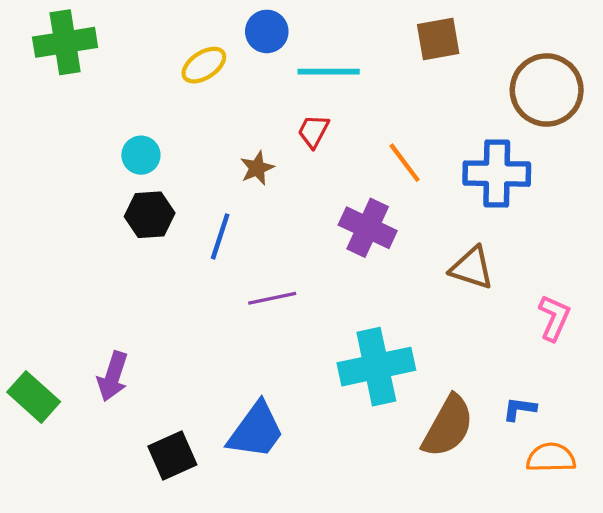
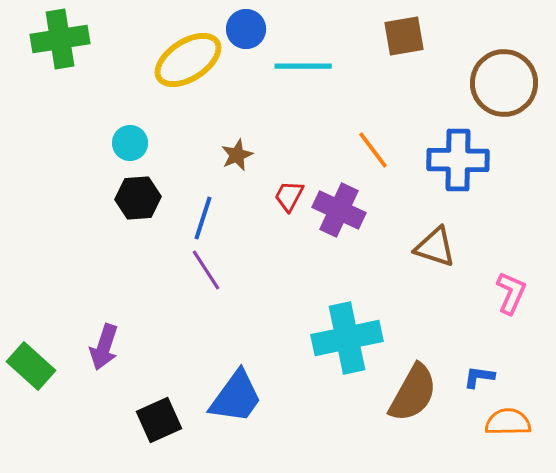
yellow ellipse: (204, 65) -> (188, 60), size x1.6
red trapezoid: (313, 131) -> (289, 196), moved
purple line: (272, 298) -> (206, 270), moved, turned 69

